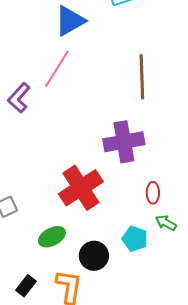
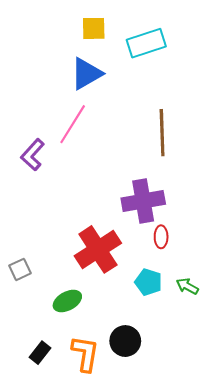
red ellipse: (153, 193) -> (161, 237), moved
cyan pentagon: (135, 239) -> (148, 282), moved
black circle: (94, 256) -> (125, 341), moved

